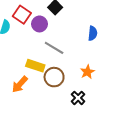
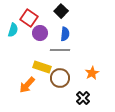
purple circle: (40, 24) -> (40, 33), moved
blue semicircle: (93, 33) -> (65, 34), moved
gray line: (54, 48) -> (60, 50), turned -30

